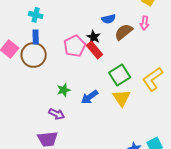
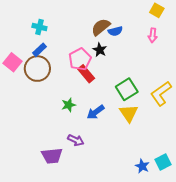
brown semicircle: (124, 32) -> (101, 27), moved
blue rectangle: (36, 37) -> (39, 50), turned 48
red rectangle: (95, 50) -> (86, 74), moved
purple arrow: (57, 114) -> (76, 140), moved

